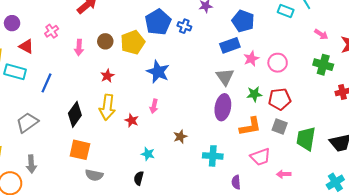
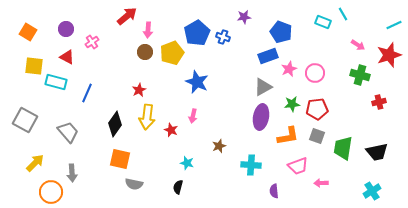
purple circle: (12, 23) -> (66, 29), moved
pink arrow: (79, 47) -> (148, 30), moved
red star: (107, 76) -> (139, 90), moved
gray triangle: (225, 77) -> (263, 87), turned 36
gray trapezoid: (27, 122) -> (68, 132), turned 85

